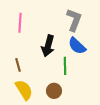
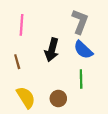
brown line: (18, 65) -> (17, 62), moved
green line: (65, 66) -> (81, 79), moved

